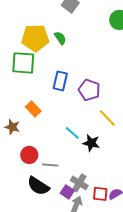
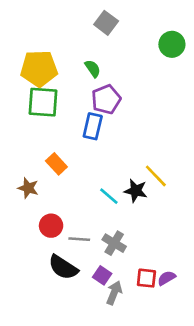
yellow pentagon: (35, 38) -> (39, 69), moved
purple pentagon: (89, 90) -> (106, 99), moved, turned 30
black star: (91, 143) -> (136, 191), moved
gray cross: (79, 183) -> (114, 243), moved

